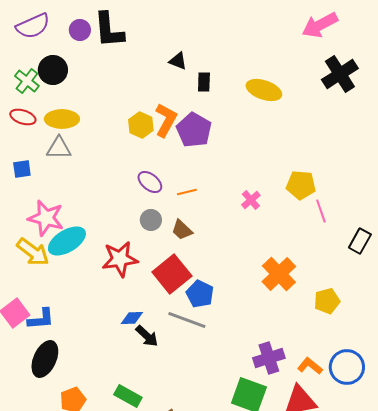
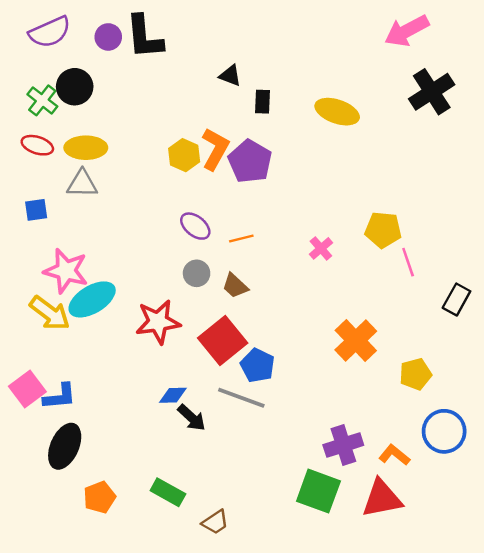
blue circle: (347, 367) -> (444, 431), moved

